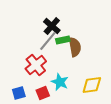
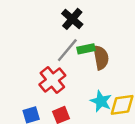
black cross: (52, 26) -> (72, 19), moved
cyan star: (60, 82) -> (101, 101), moved

